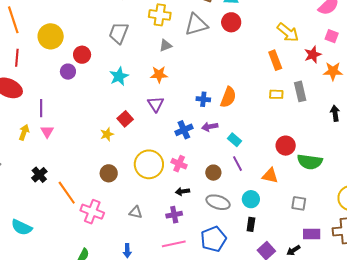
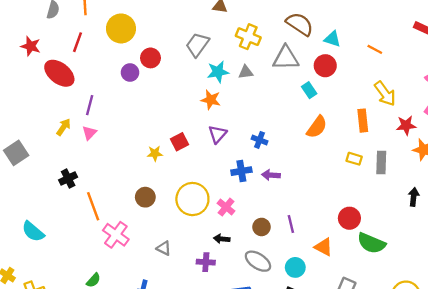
orange star: (159, 74) -> (211, 100), moved
cyan star: (119, 76) -> (218, 72), moved
orange semicircle: (228, 97) -> (317, 127), moved
blue cross: (203, 99) -> (260, 140), moved
cyan rectangle: (235, 140) -> (309, 90), moved

